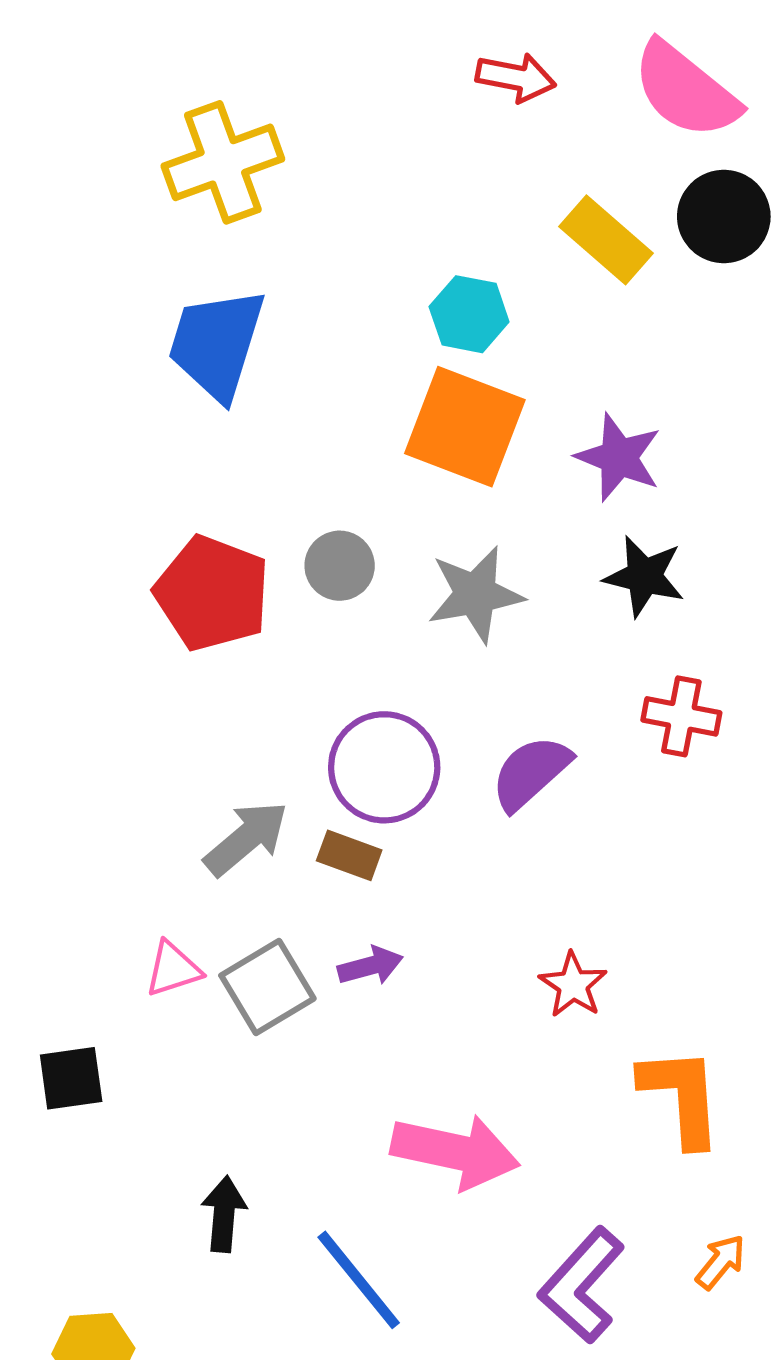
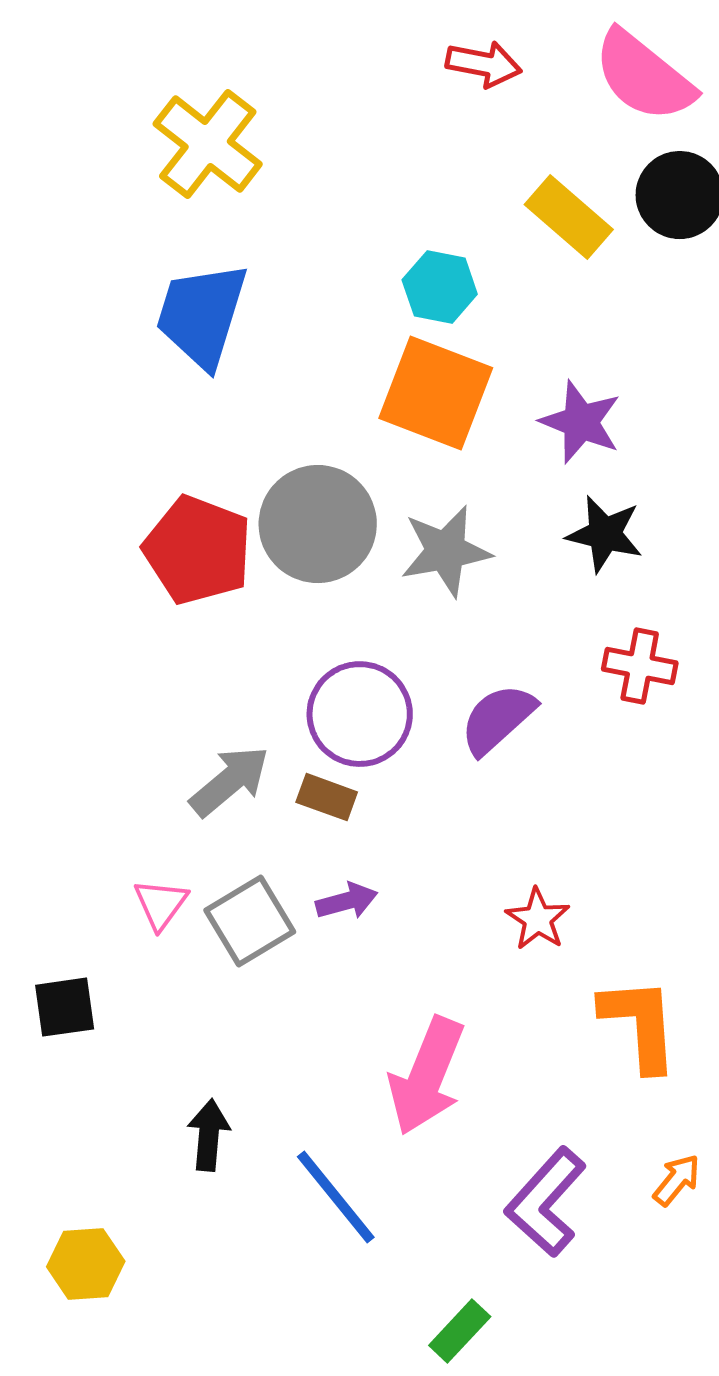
yellow cross: (223, 162) -> (208, 144), turned -32
gray circle: (340, 566) -> (318, 524), size x1.8
pink triangle: (173, 969) -> (161, 904), turned -36
pink arrow: (455, 1152) -> (427, 1076), turned 100

